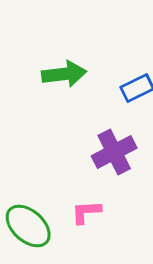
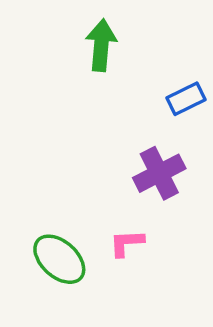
green arrow: (64, 74) -> (101, 45), moved, turned -78

